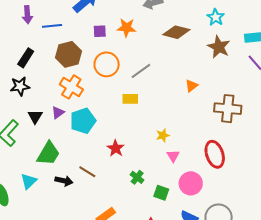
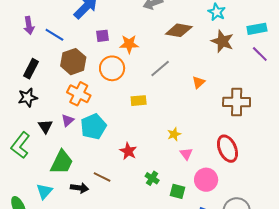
blue line: (52, 26) -> (54, 35), turned 42
orange star: (126, 28) -> (129, 44), moved
gray line: (141, 71) -> (160, 68), moved

